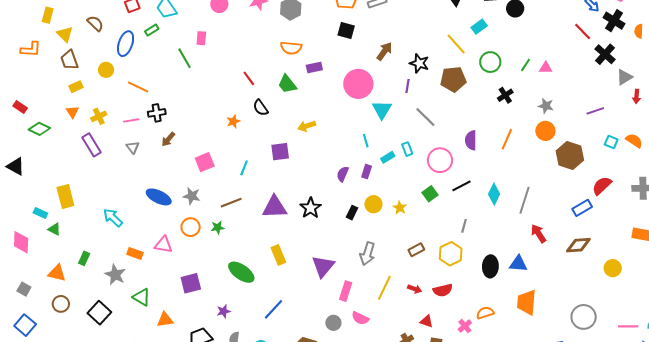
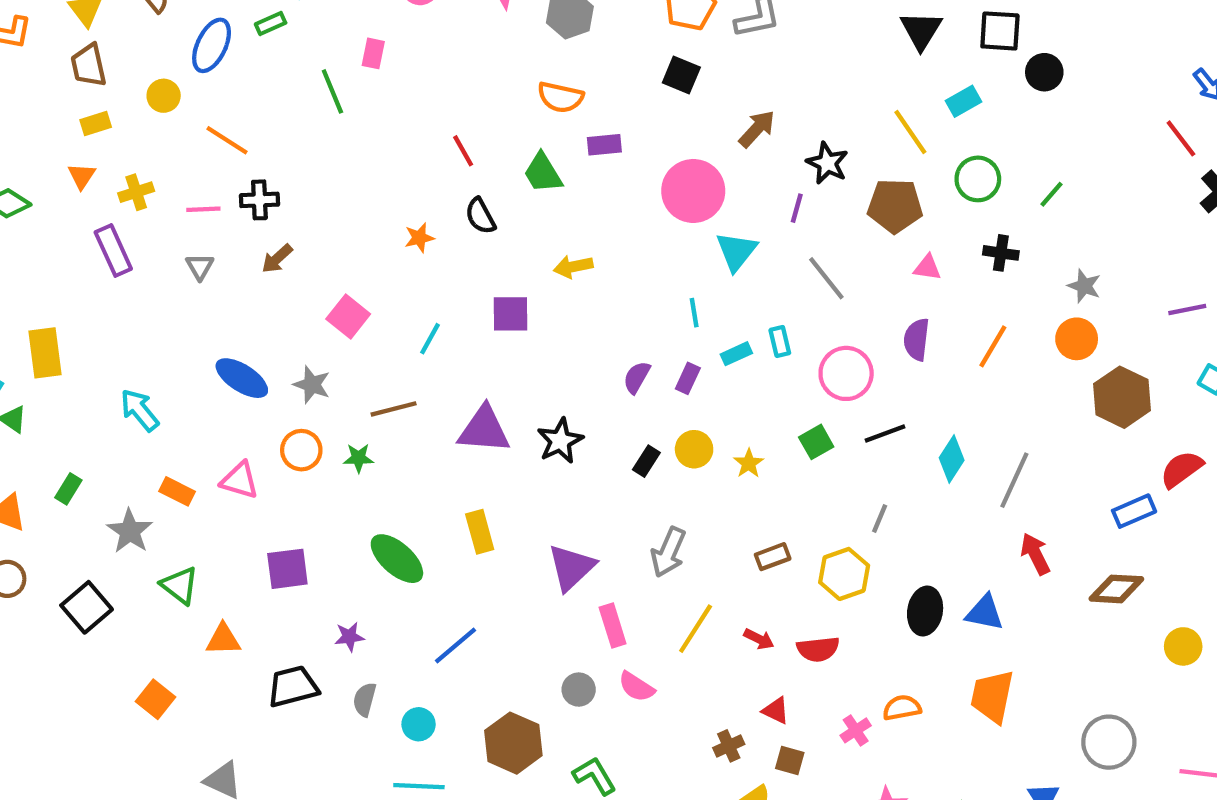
pink triangle: (546, 68) -> (927, 268), moved
black cross: (505, 95) -> (1001, 253), turned 35
pink square: (205, 162) -> (348, 316), turned -36
pink rectangle: (346, 291) -> (613, 625), turned -42

